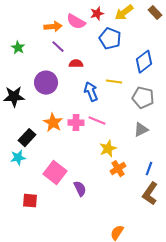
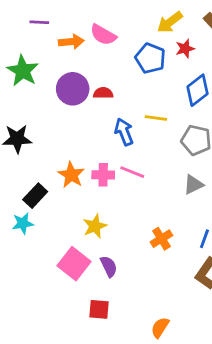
red star: (97, 14) -> (185, 49), moved
purple line: (58, 47) -> (39, 22), moved, turned -40
green star: (18, 48) -> (23, 71), size x1.6
purple circle: (46, 83) -> (73, 89), moved
yellow star: (108, 149) -> (95, 226), moved
pink square: (55, 173) -> (74, 264), moved
red square: (30, 201) -> (99, 309), moved

